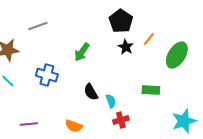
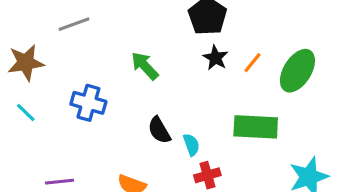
orange line: (149, 39) -> (252, 63), moved
green arrow: (82, 52) -> (145, 66), turned 102
green rectangle: (151, 90) -> (256, 127), size x1.5

